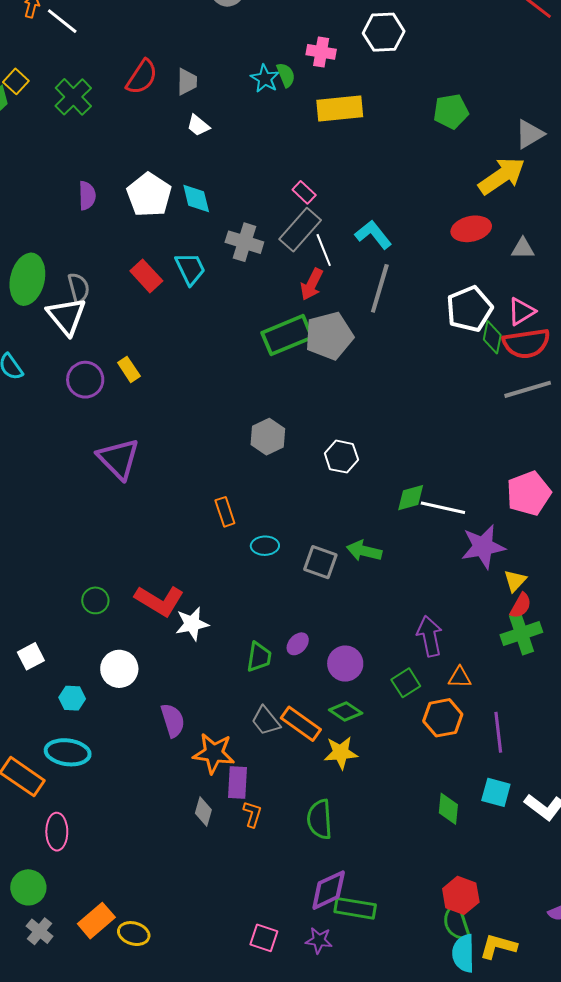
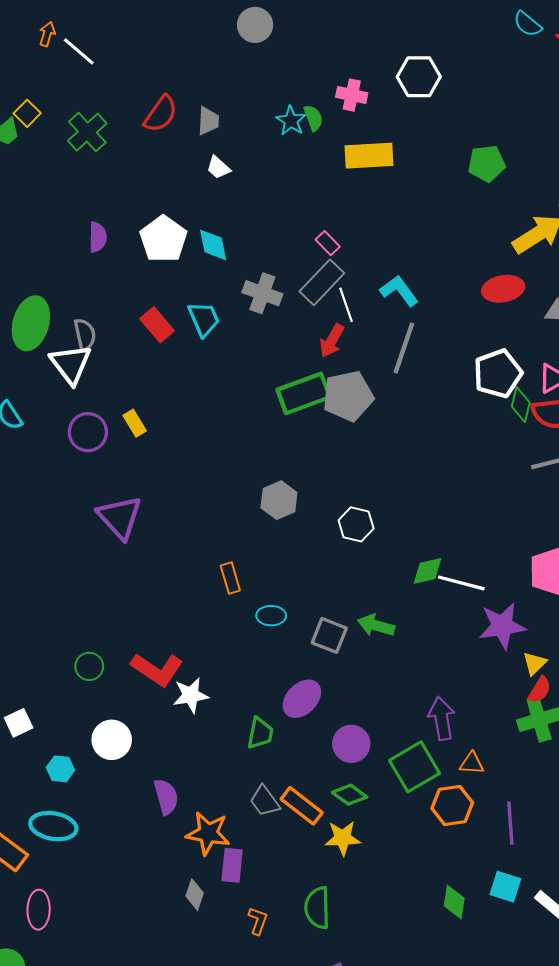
purple ellipse: (298, 644) -> (302, 699), moved, size x1.6
green square: (406, 683) -> (415, 767), size x1.6
orange L-shape: (252, 814) -> (258, 921), moved

